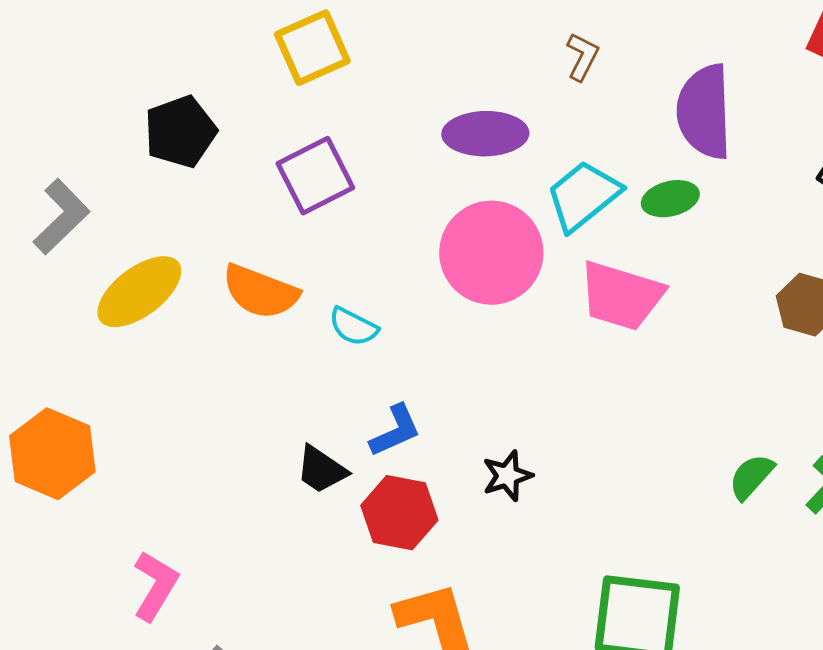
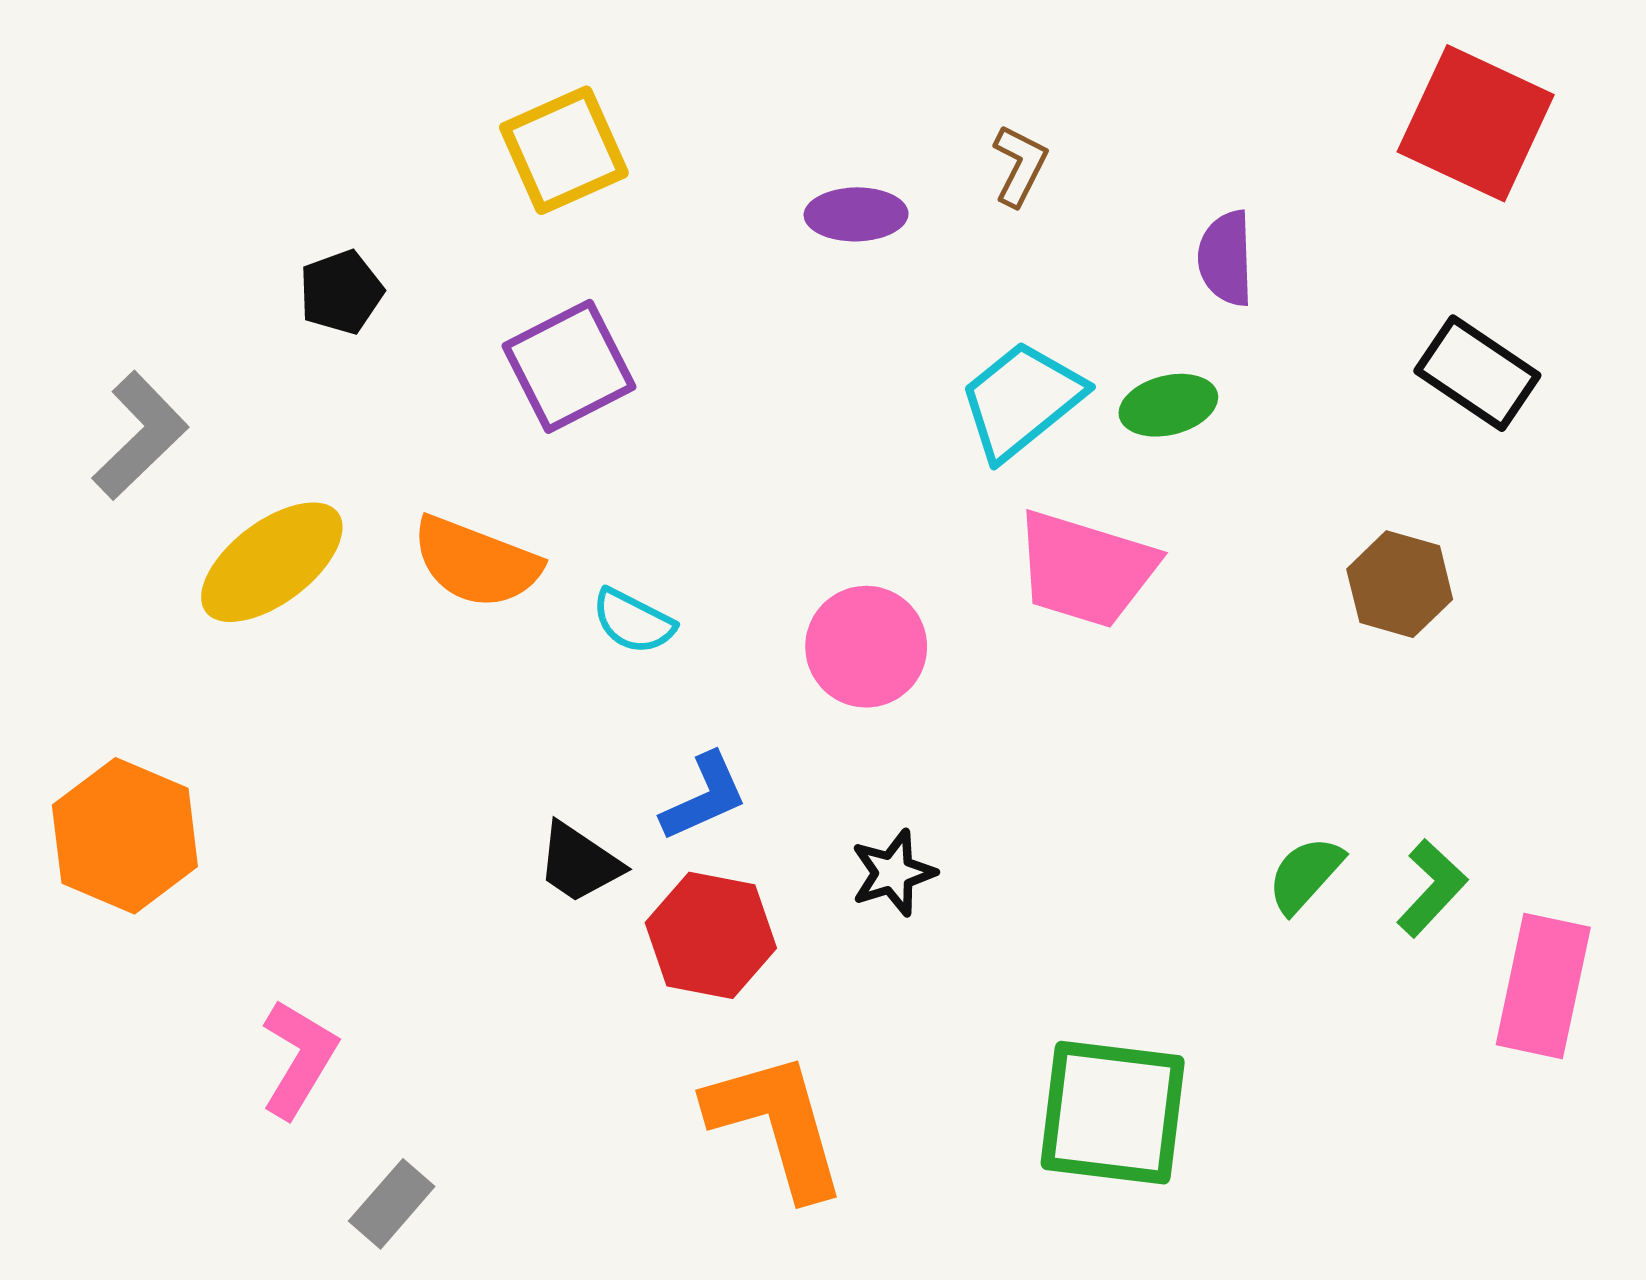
purple semicircle: (704, 112) -> (1226, 258), size x0.6
black pentagon: (180, 132) -> (341, 292), size x0.7
purple ellipse: (485, 134) -> (856, 214), moved, size x0.7
pink circle: (491, 253) -> (866, 647), moved, size x0.7

